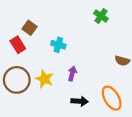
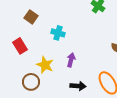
red rectangle: (18, 45) -> (20, 46), moved
brown circle: (17, 80) -> (31, 82), moved, size x0.7

